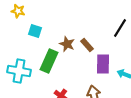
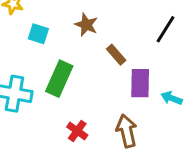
brown star: (67, 44) -> (86, 25), moved

